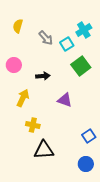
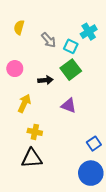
cyan square: (67, 44) -> (71, 46), turned -32
green square: (81, 66) -> (71, 70), moved
black triangle: (44, 150) -> (32, 158), moved
blue circle: (86, 164) -> (91, 173), size x1.5

